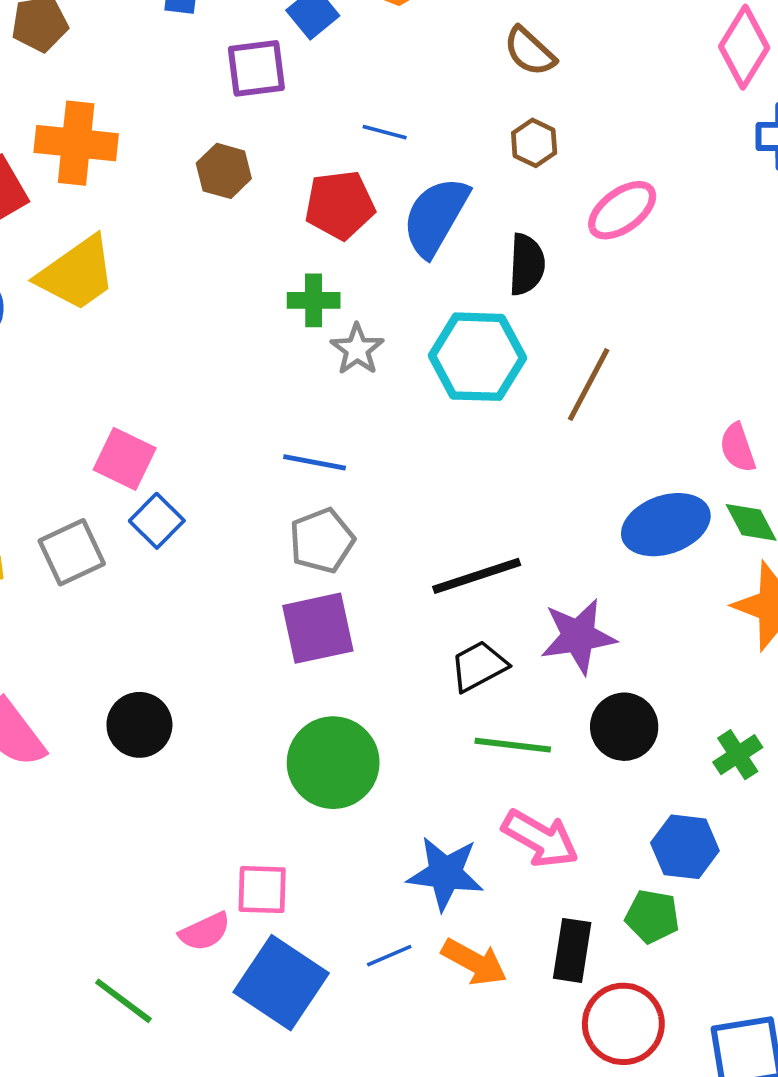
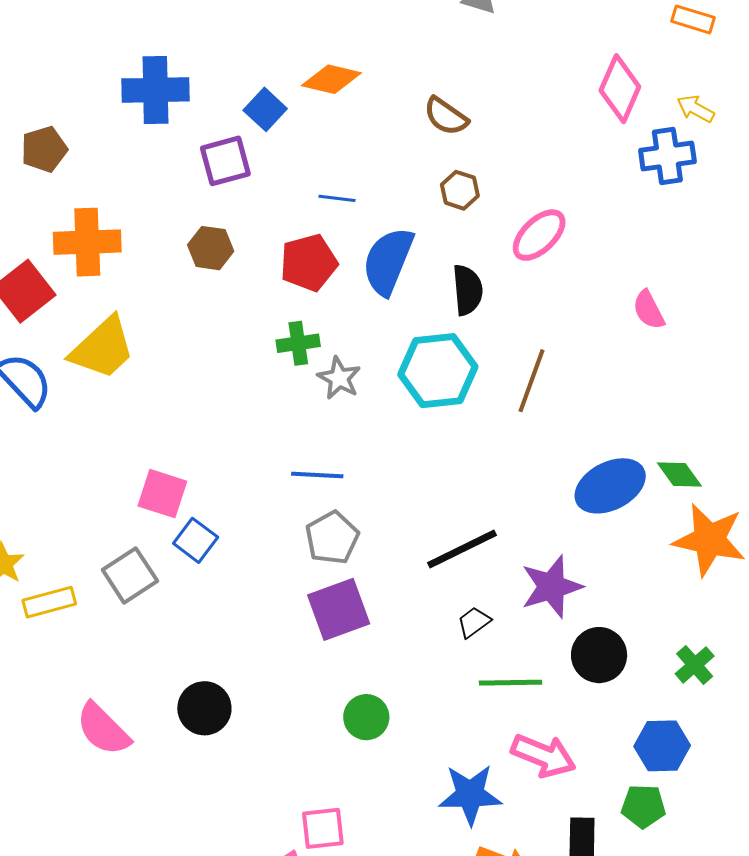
pink semicircle: (738, 448) -> (649, 310), moved
black trapezoid: (479, 666) -> (474, 622), size x0.7
green circle: (333, 763) -> (366, 717), size x0.6

